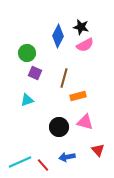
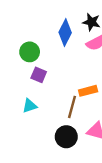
brown line: (64, 78) -> (72, 107), moved
orange rectangle: (78, 96) -> (88, 91), moved

